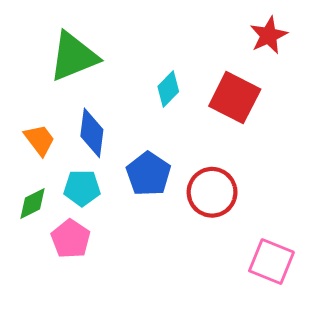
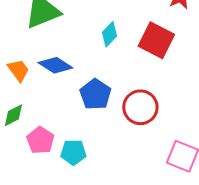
blue diamond: (92, 133) -> (55, 65), turned -64
cyan pentagon: (82, 188) -> (73, 152), moved

